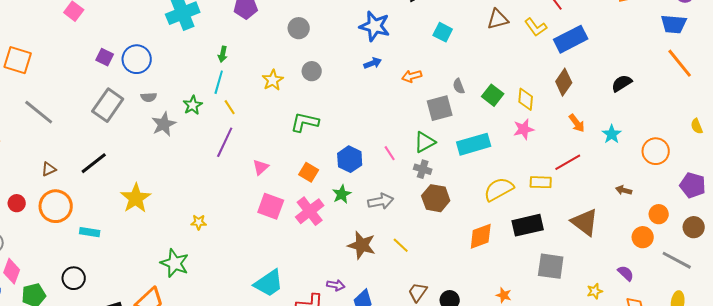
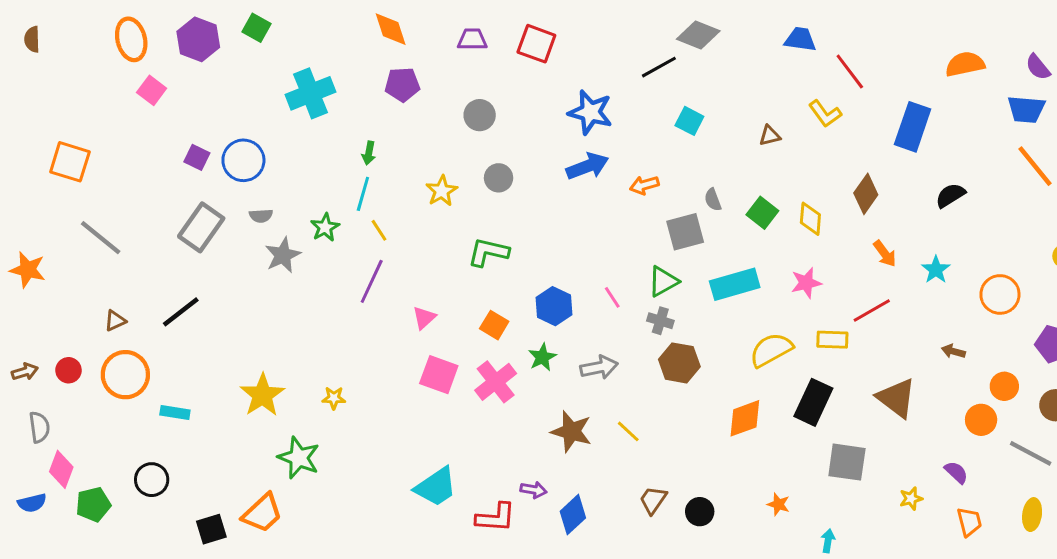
brown triangle: (498, 19) -> (770, 136), moved, size x0.7
blue rectangle: (571, 39) -> (913, 127), moved, turned -44
blue arrow: (373, 63) -> (587, 166), size x1.6
pink star: (524, 129) -> (806, 283), moved
yellow star: (136, 198) -> (262, 395), moved
black rectangle: (528, 225) -> (813, 402), turned -52

